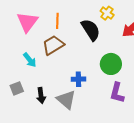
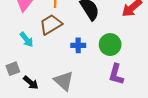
blue cross: (78, 79) -> (78, 45), moved
black arrow: (41, 96) -> (31, 83), moved, turned -42

